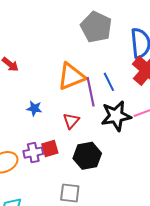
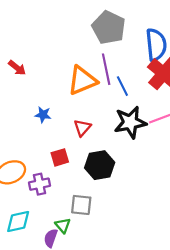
purple line: (91, 92) -> (106, 69), moved
purple cross: (33, 153) -> (40, 184), moved

